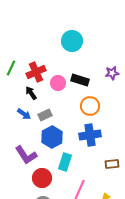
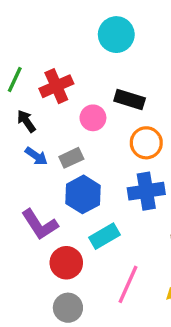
pink circle: (58, 83) -> (93, 118), moved
black arrow: (31, 93) -> (26, 121), moved
cyan rectangle: (65, 162) -> (105, 236), turned 42

